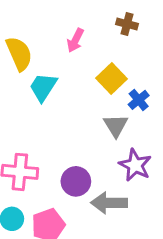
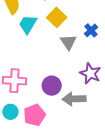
yellow square: (111, 79) -> (57, 17), moved
gray triangle: (116, 126) -> (68, 42), moved

